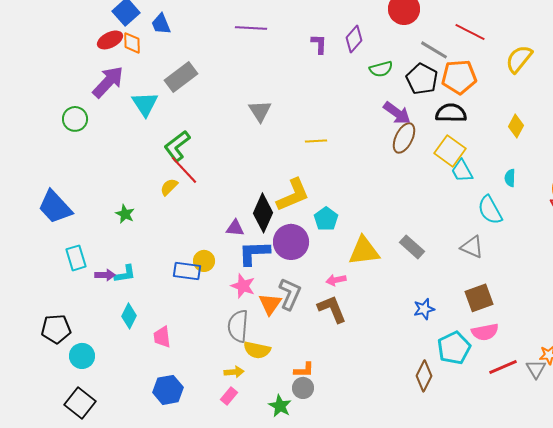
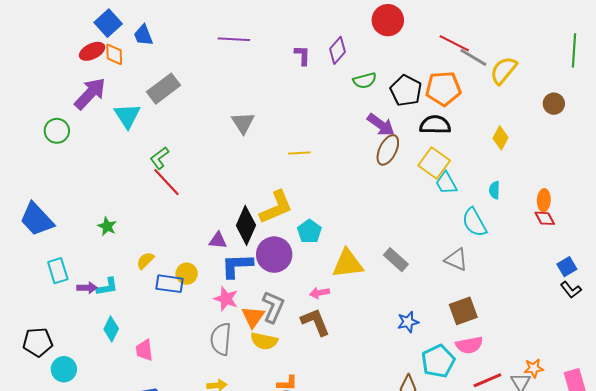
gray line: (434, 50) -> (473, 57), moved
green L-shape: (177, 146) -> (159, 158), size x0.7
yellow semicircle: (169, 187) -> (145, 261), moved
yellow semicircle: (257, 350) -> (264, 341), moved

